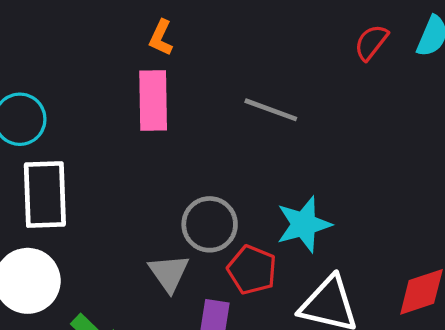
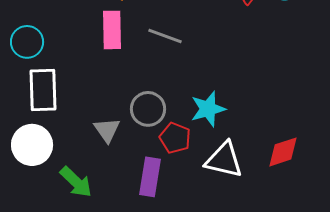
gray line: (271, 110) -> (165, 36), moved
gray triangle: (169, 273) -> (107, 130), moved

